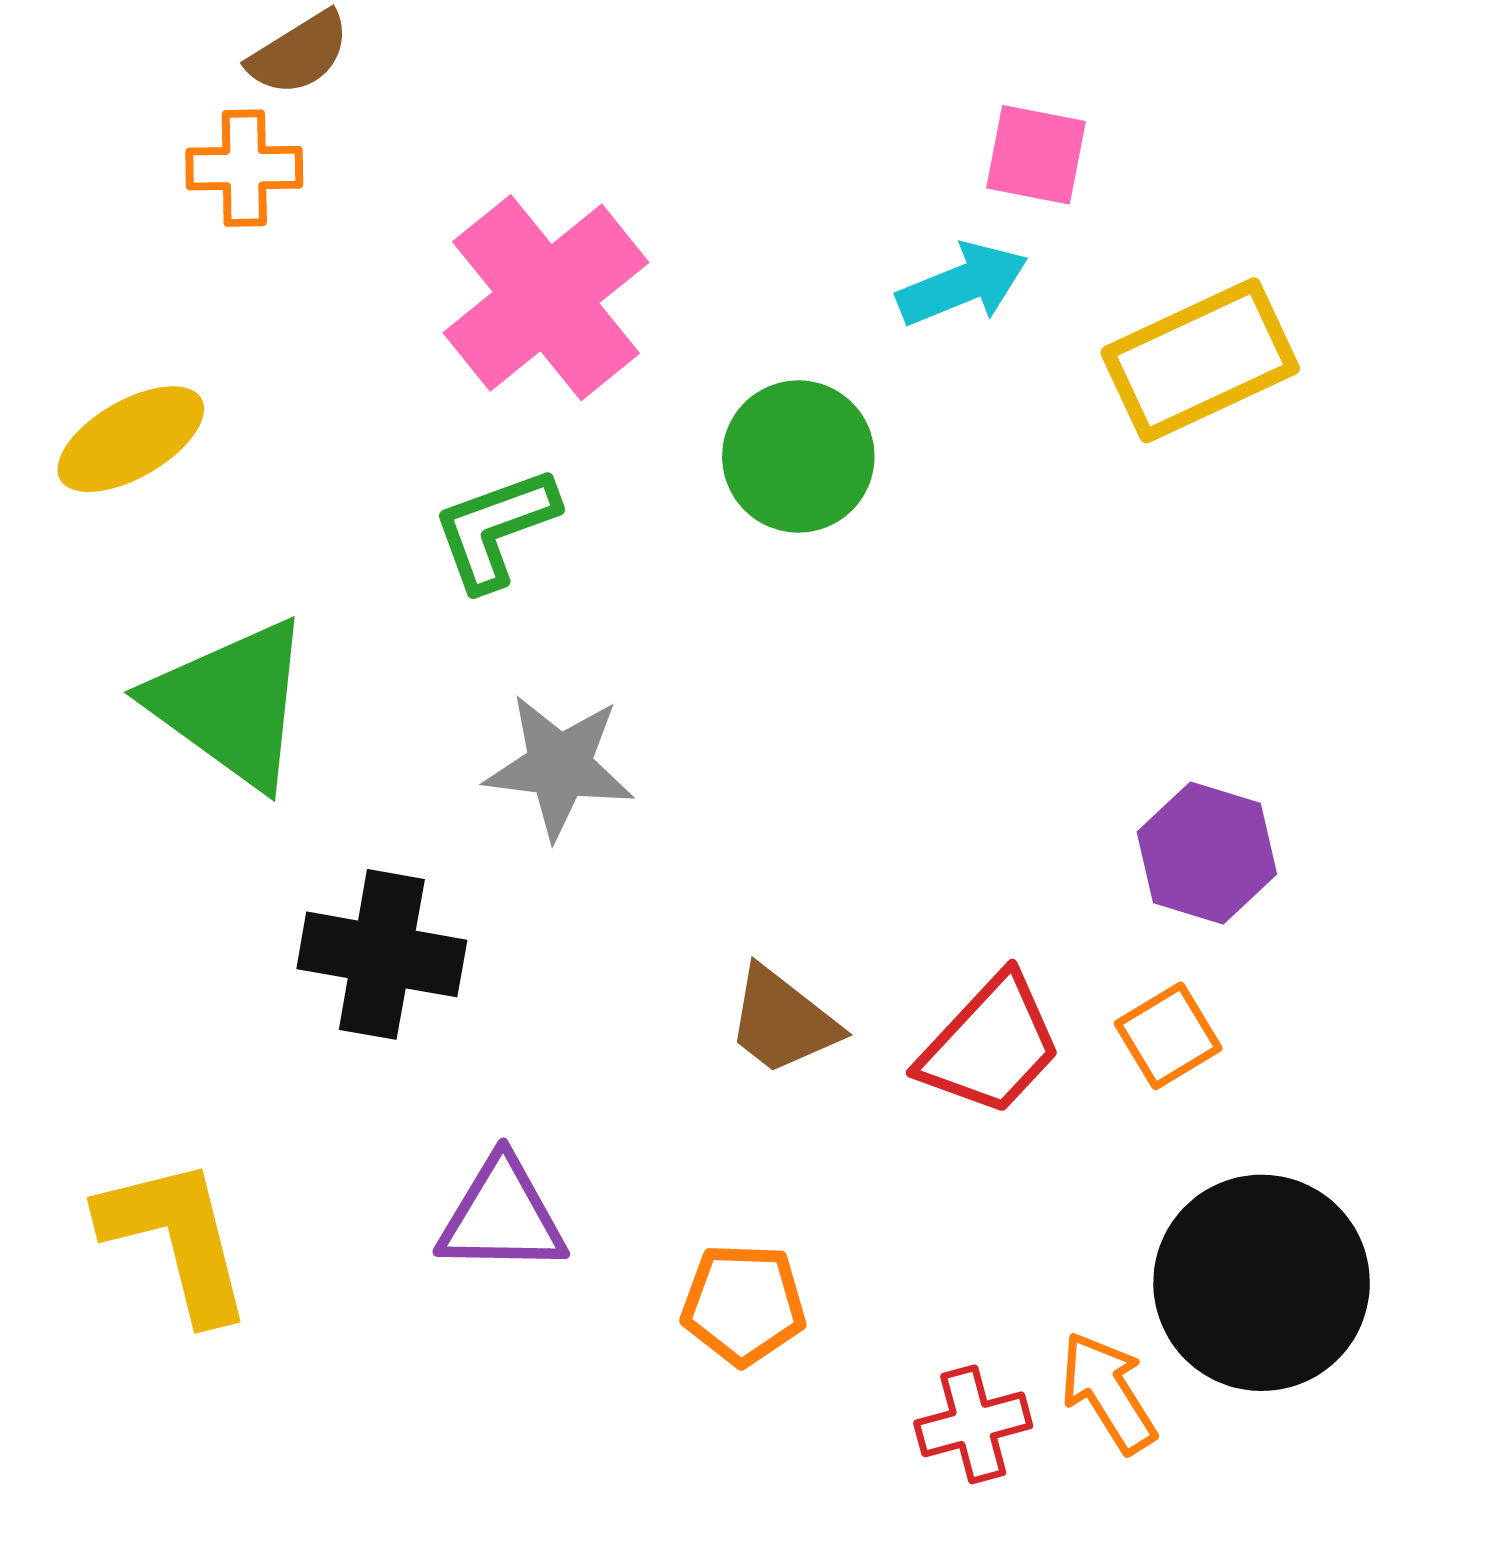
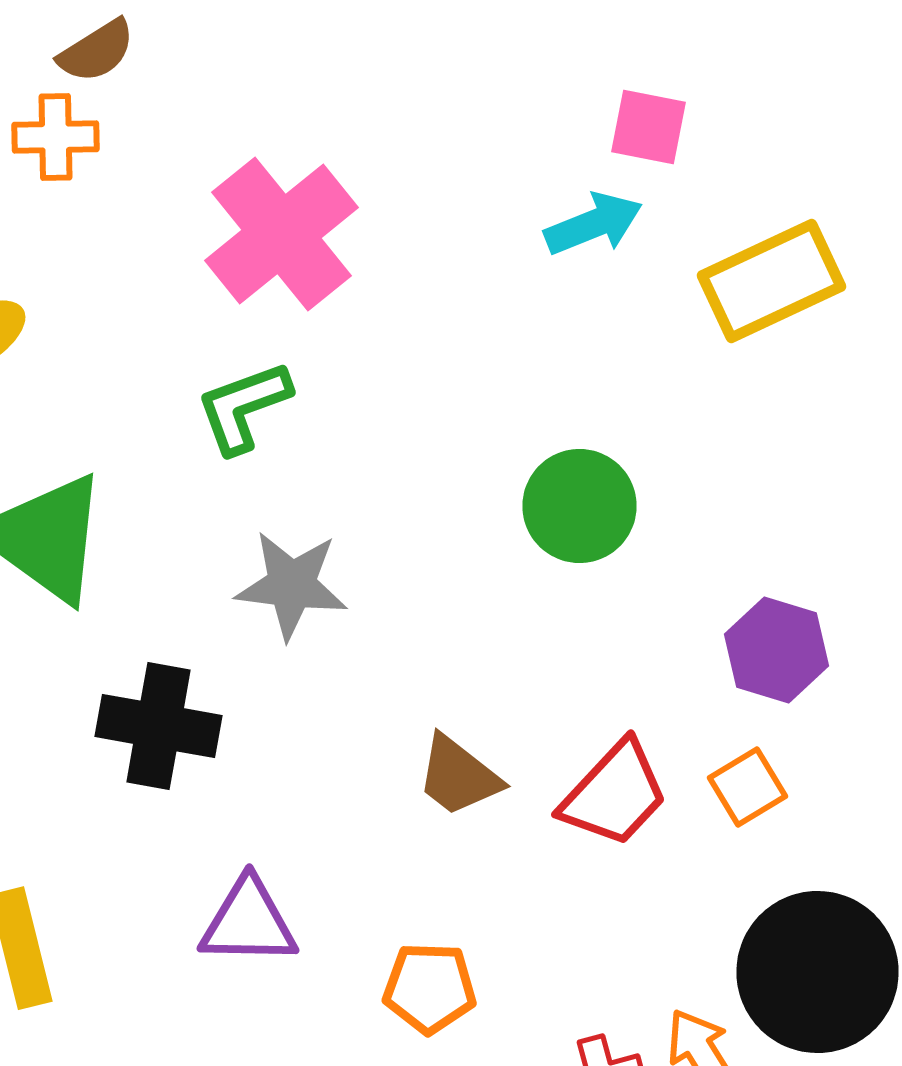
green circle: (798, 456) -> (580, 506), moved

